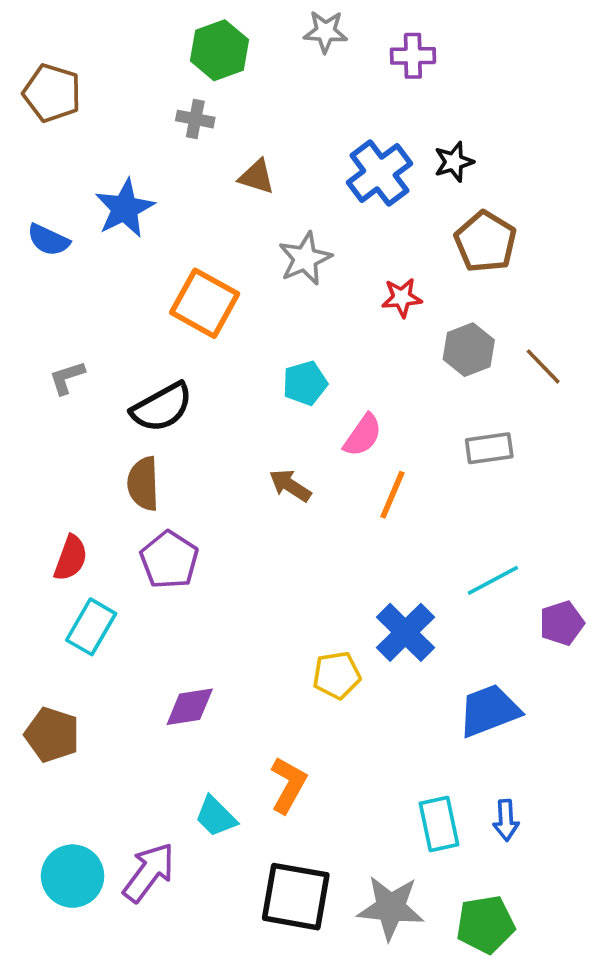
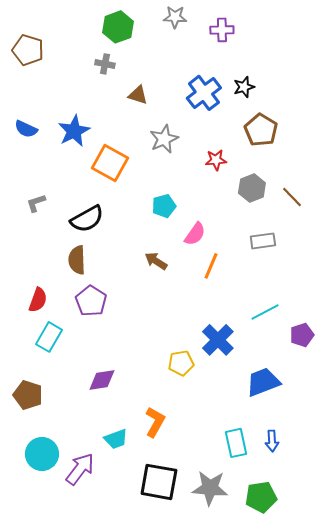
blue star: (125, 208) -> (74, 131), moved
cyan trapezoid: (216, 817) -> (116, 439), turned -65
cyan circle: (73, 876) -> (42, 454), moved

